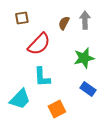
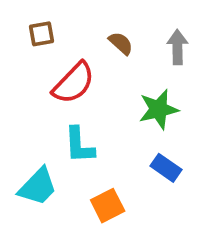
gray arrow: (85, 20) -> (177, 47), moved
brown semicircle: (64, 23) -> (121, 43), turned 104

